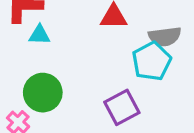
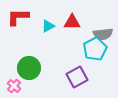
cyan triangle: (39, 35) -> (48, 26), moved, turned -32

